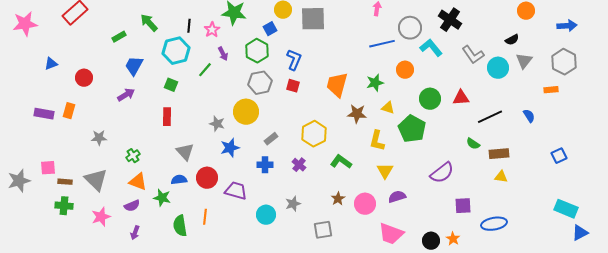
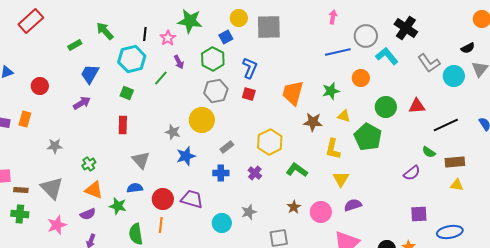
purple semicircle: (442, 173) -> (412, 173), moved, size x0.7
red circle: (207, 178) -> (163, 199), moved

